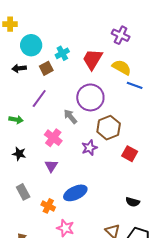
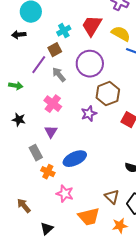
cyan cross: (62, 53) -> (64, 31), moved
brown square: (46, 68) -> (55, 50), moved
gray arrow: (70, 117) -> (59, 75), moved
gray rectangle: (23, 192) -> (36, 153), moved

